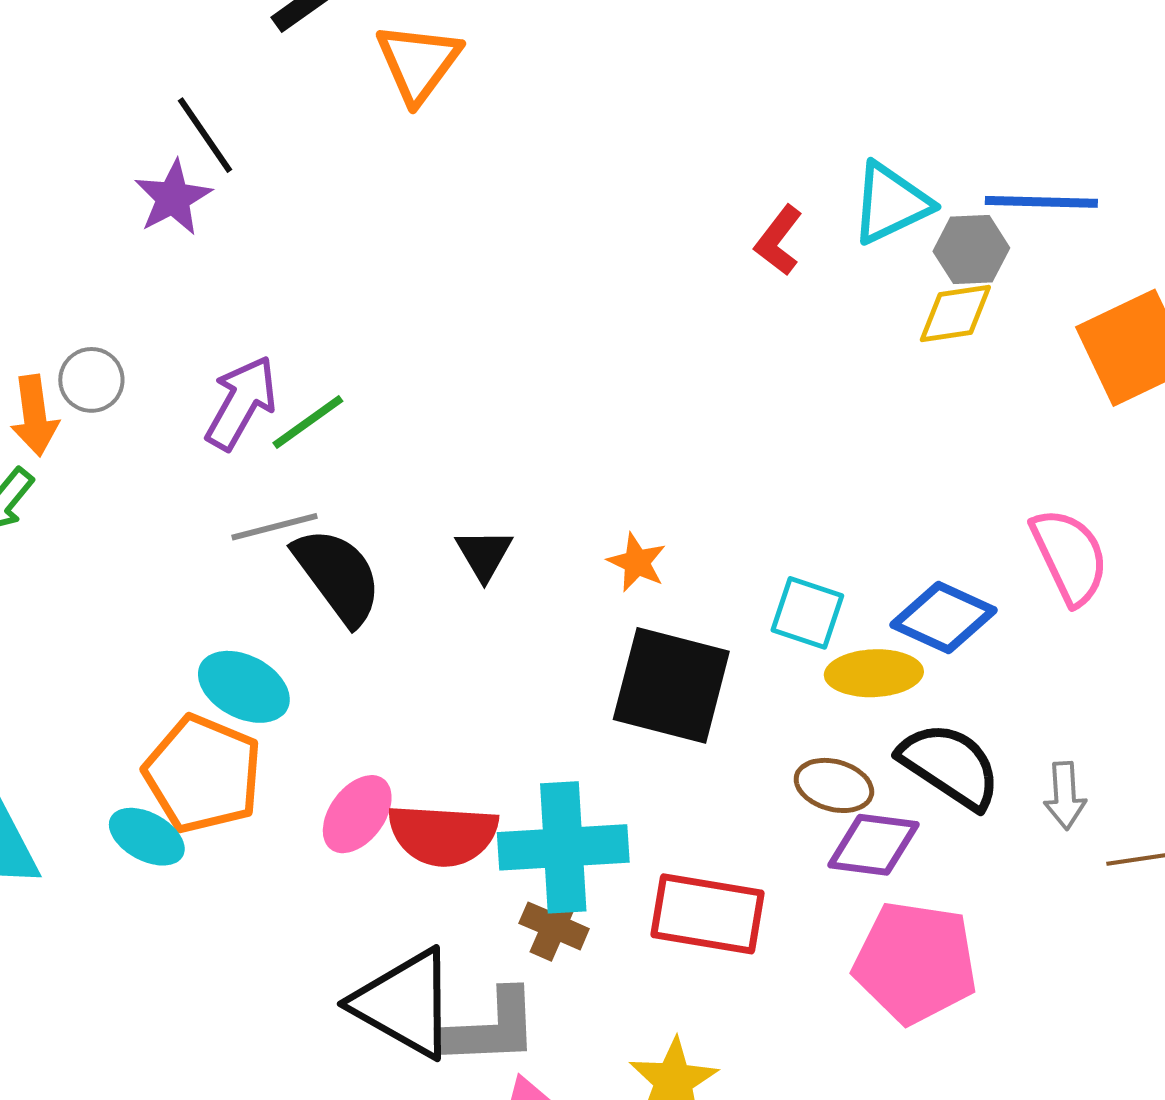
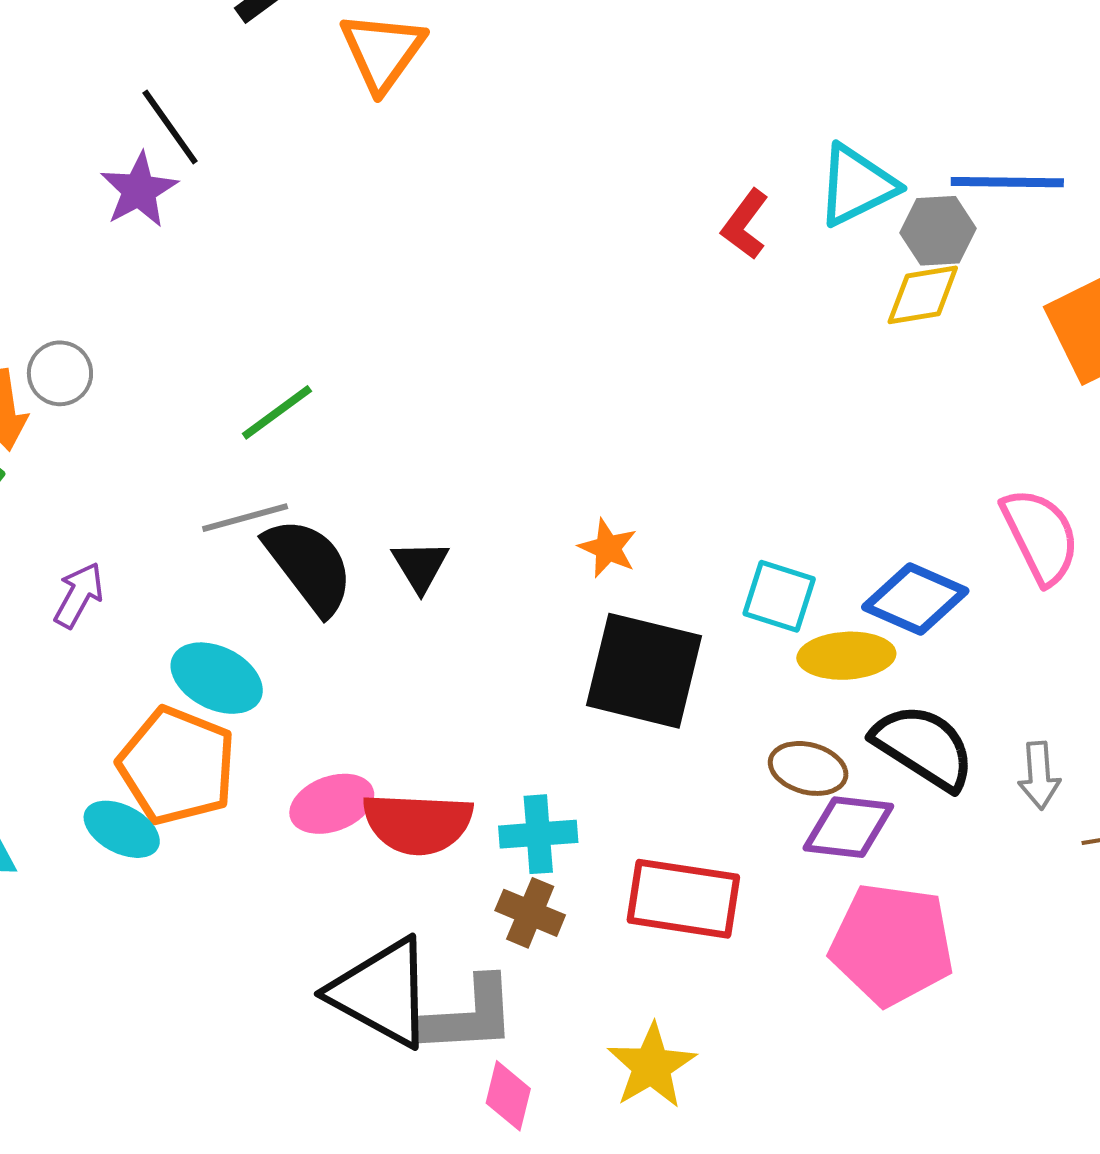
purple arrow: (241, 403) -> (79, 595), moved, size x0.7
black triangle: (484, 554) -> (420, 566), moved
pink ellipse: (357, 814) -> (332, 804), turned 34
cyan cross: (563, 847) -> (538, 834), size x0.6

